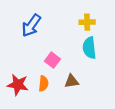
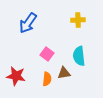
cyan semicircle: (89, 48) -> (79, 56), moved
orange semicircle: (44, 84) -> (47, 79), moved

